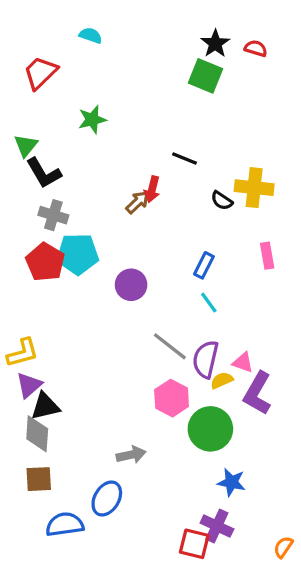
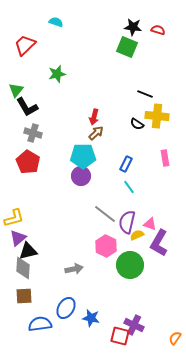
black star: (215, 44) -> (133, 27), turned -30
black line: (185, 158) -> (145, 94), moved
brown arrow: (138, 202) -> (96, 133), moved
cyan pentagon: (78, 254) -> (83, 156), moved
gray arrow: (131, 455) -> (74, 269), moved
blue star: (231, 482) -> (91, 318), moved

